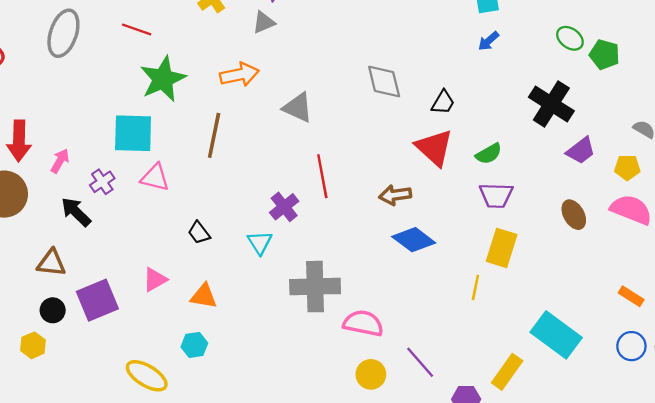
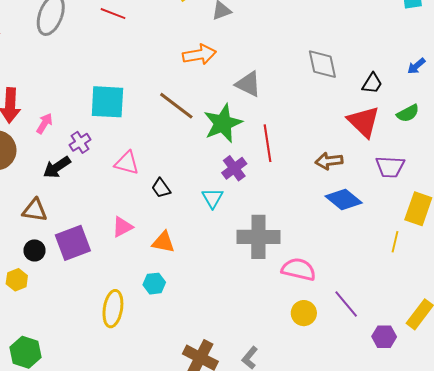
blue arrow: (488, 41) -> (416, 66), moved
green star: (163, 79) -> (223, 123), moved
brown line: (214, 135) -> (176, 106), turned -66
green semicircle: (489, 154) -> (408, 113), moved
pink triangle: (155, 177) -> (127, 163), moved
purple trapezoid: (496, 195) -> (390, 167), moved
black arrow: (76, 212) -> (57, 167), turned -80
yellow ellipse: (147, 376) -> (113, 309), turned 66

